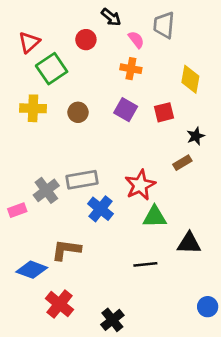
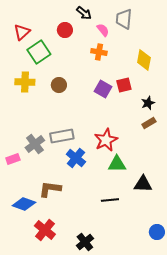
purple square: (126, 110) -> (103, 89), moved
brown rectangle: (182, 163) -> (149, 123), moved

